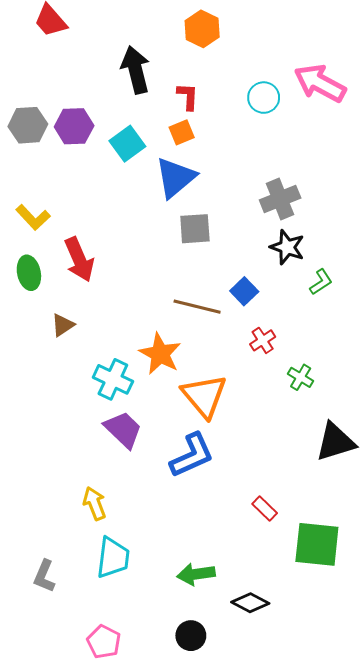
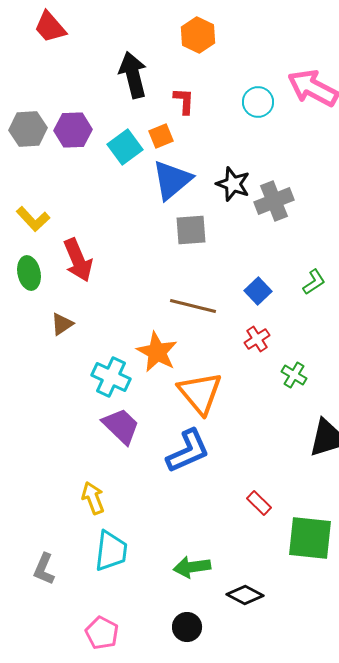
orange square: (182, 132) -> (161, 136), moved
black star: (287, 247) -> (233, 184), moved
blue square: (244, 291) -> (258, 291), moved

